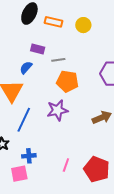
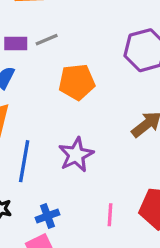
gray line: (58, 60) -> (47, 40), moved
purple star: (57, 110) -> (76, 155), moved

